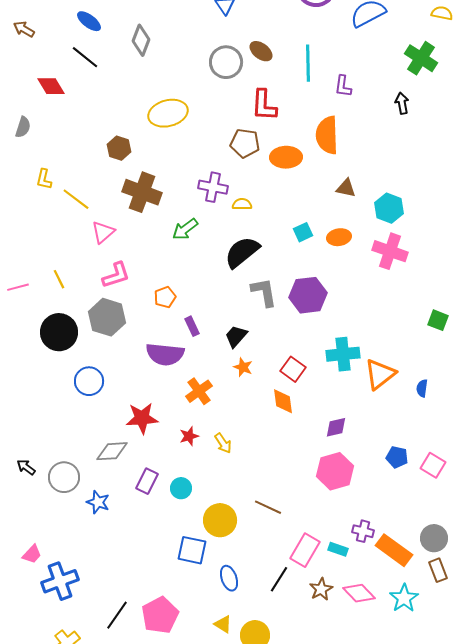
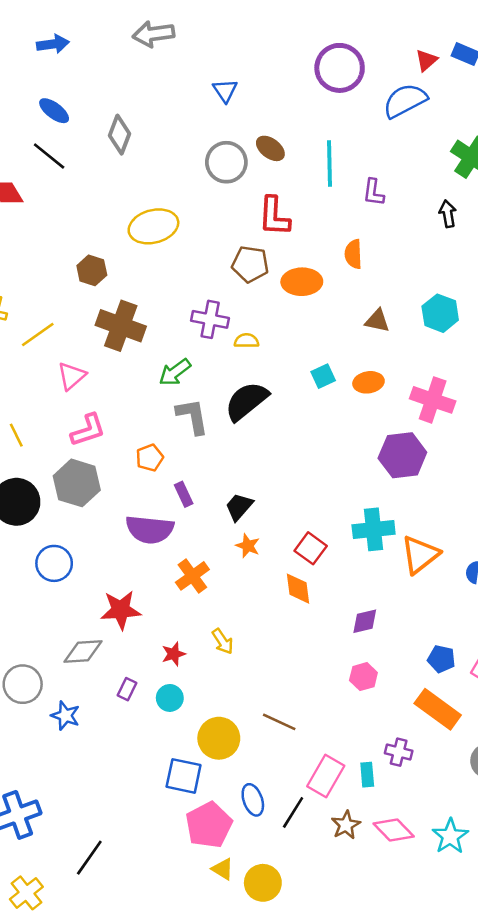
orange semicircle: (327, 135) -> (353, 254), size x0.6
yellow line: (76, 199) -> (38, 335), turned -72
cyan hexagon: (389, 208) -> (440, 313), moved
gray L-shape: (264, 292) -> (192, 416), moved
purple hexagon: (308, 295) -> (402, 455), moved
red star: (189, 436) -> (174, 654), moved
pink hexagon: (335, 471) -> (363, 677), size x0.6
purple rectangle: (147, 481) -> (127, 689), size x0.7
cyan rectangle: (338, 549) -> (367, 775), turned 66
orange rectangle: (394, 550) -> (438, 709), moved
blue ellipse: (229, 578) -> (253, 800), moved
pink pentagon: (160, 615) -> (209, 825), moved

